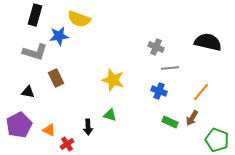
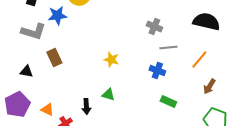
yellow star: (113, 80) -> (111, 60), size x0.7
orange line: (201, 92) -> (199, 60), moved
brown arrow: (192, 118) -> (209, 86), moved

